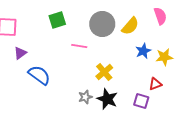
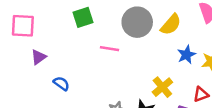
yellow cross: (104, 72) -> (162, 87), moved
blue semicircle: (39, 75) -> (61, 84), size x0.6

